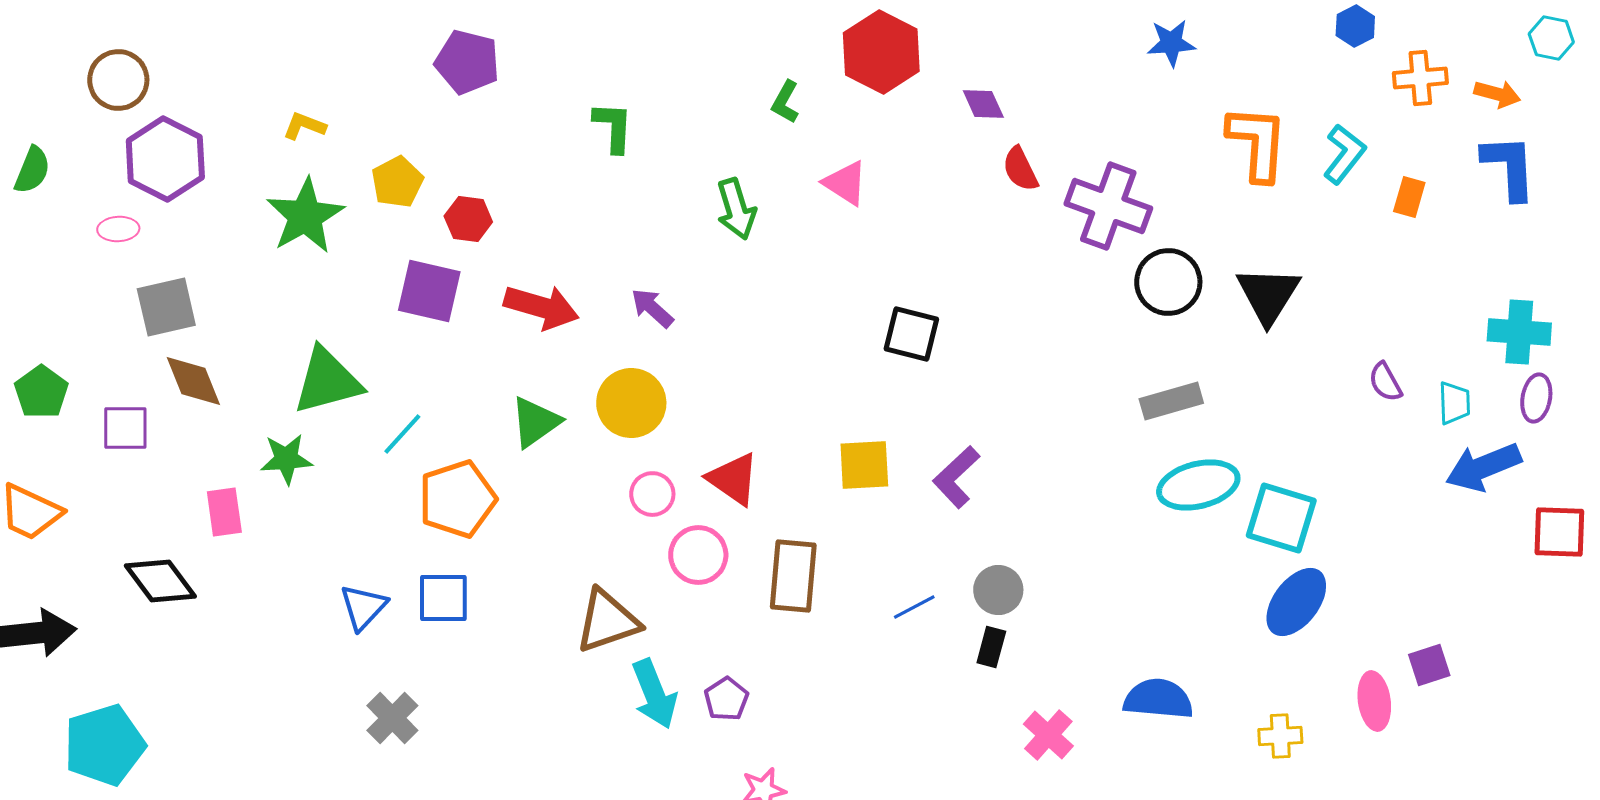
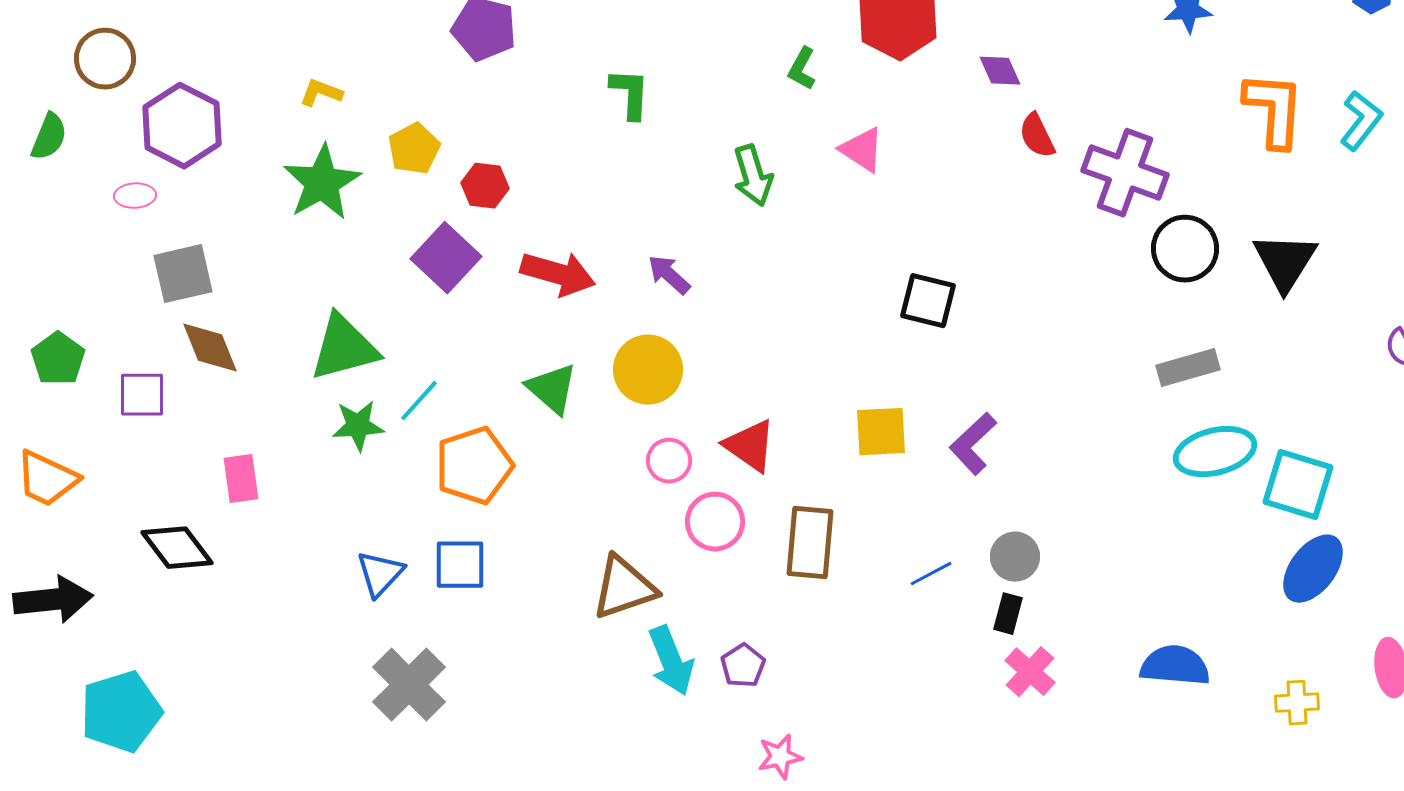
brown circle: (118, 80) -> (105, 59), moved
purple square: (429, 291) -> (446, 258), turned 30
green triangle: (535, 422) -> (552, 389), turned -44
green star: (286, 459) -> (358, 426), moved
gray cross: (392, 718) -> (409, 685), size x1.4
pink cross: (1048, 735) -> (1030, 672), moved

